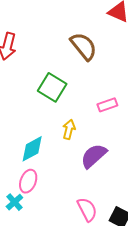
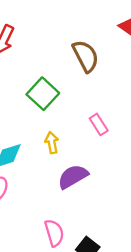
pink rectangle: (107, 105) -> (99, 124), turned 66
yellow arrow: (69, 129) -> (52, 143), turned -36

